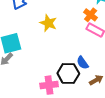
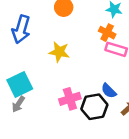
pink cross: (49, 85) -> (70, 99), moved

